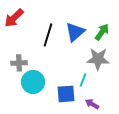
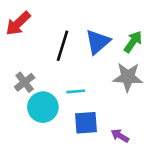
gray cross: (19, 63) -> (25, 82), turned -35
cyan line: (83, 80) -> (76, 91), moved, turned 64

